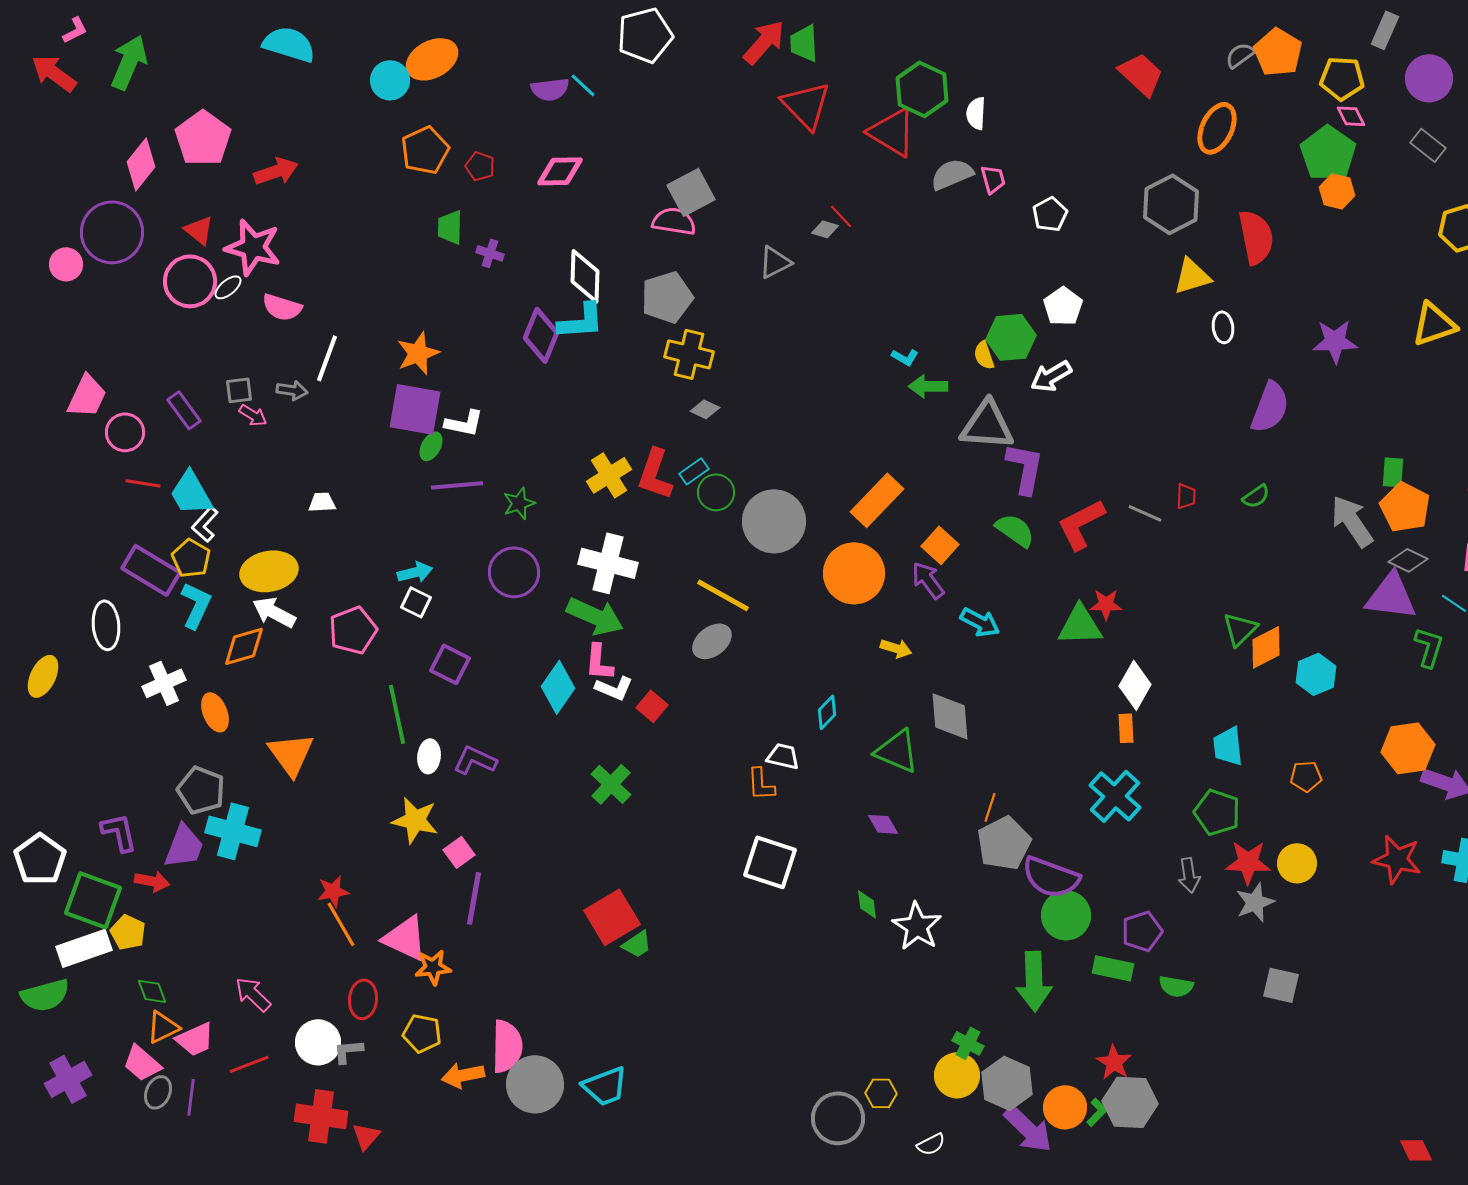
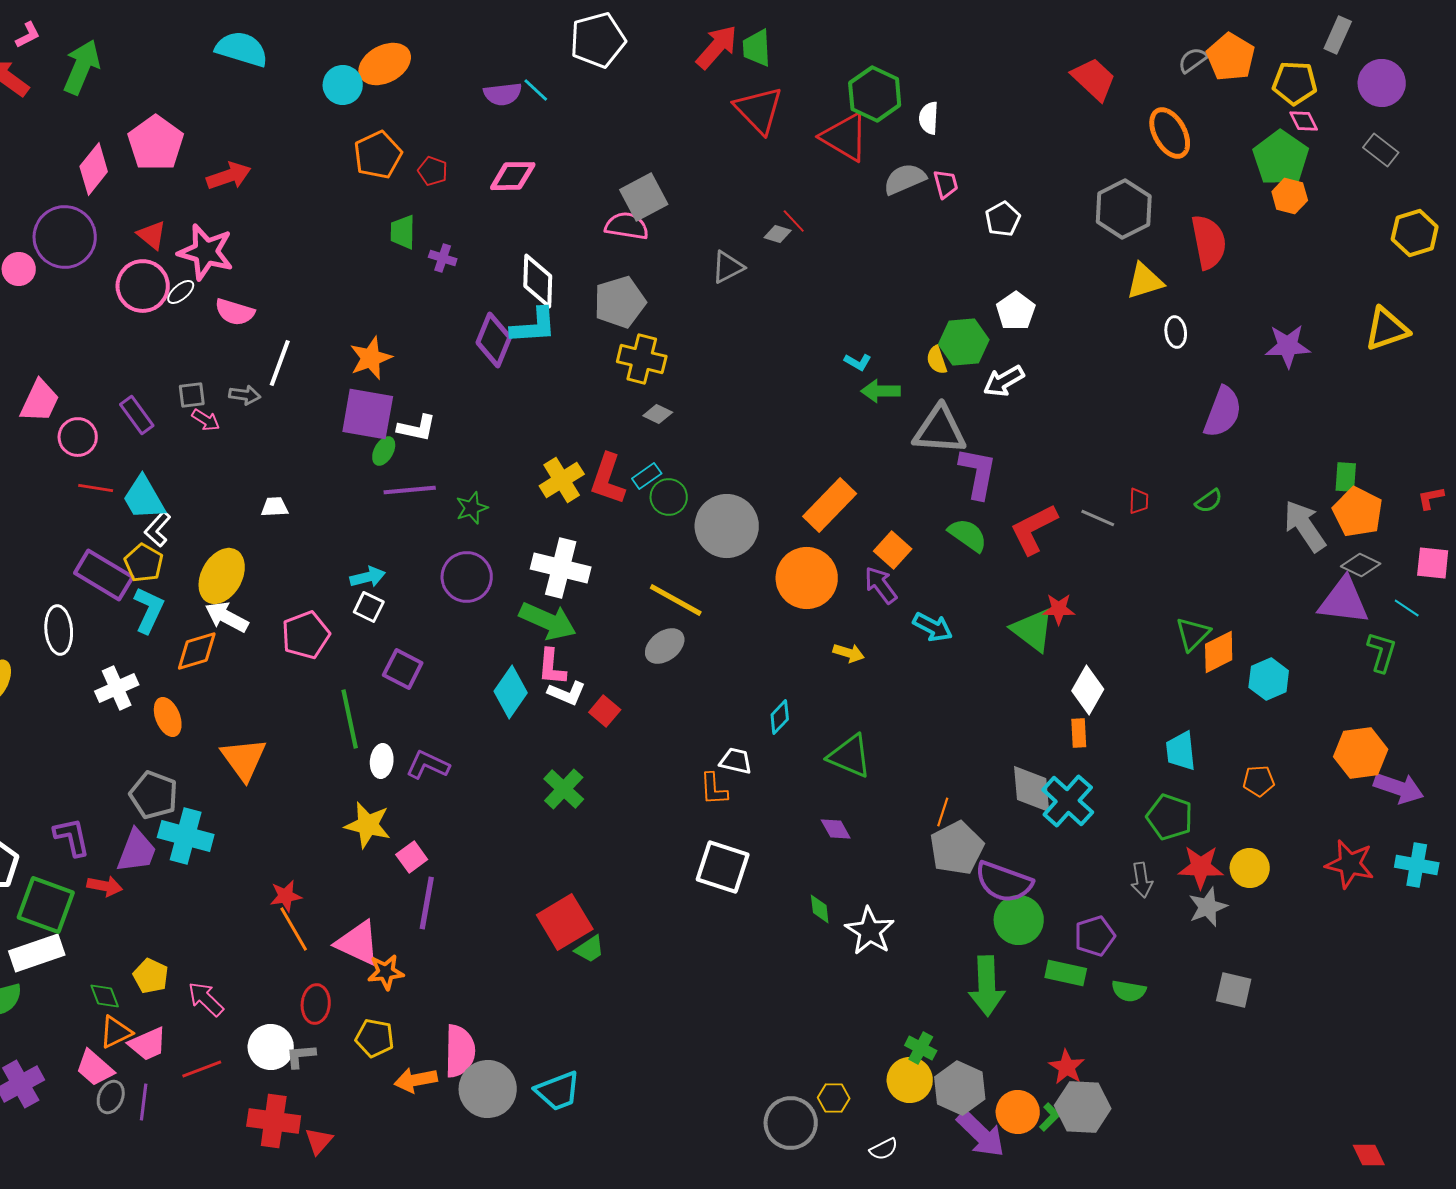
orange ellipse: (1217, 128) -> (1170, 133), turned -54
yellow ellipse: (269, 571) -> (222, 576), turned -50
green triangle: (1080, 625) -> (1033, 630), turned 39
gray diamond: (950, 716) -> (1032, 789), moved
yellow pentagon: (128, 932) -> (151, 976), moved

